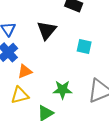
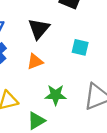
orange triangle: (25, 71) -> (35, 62), moved

